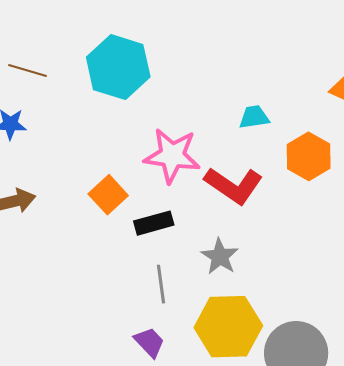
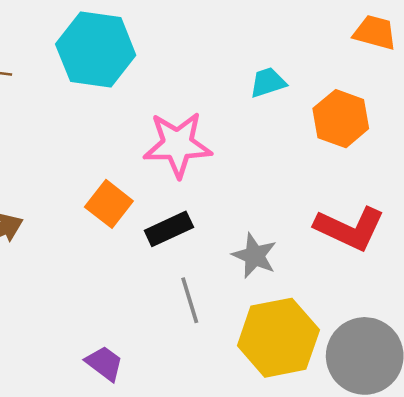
red L-shape: (234, 185) -> (350, 228), moved
purple trapezoid: (149, 342) -> (104, 363), moved

